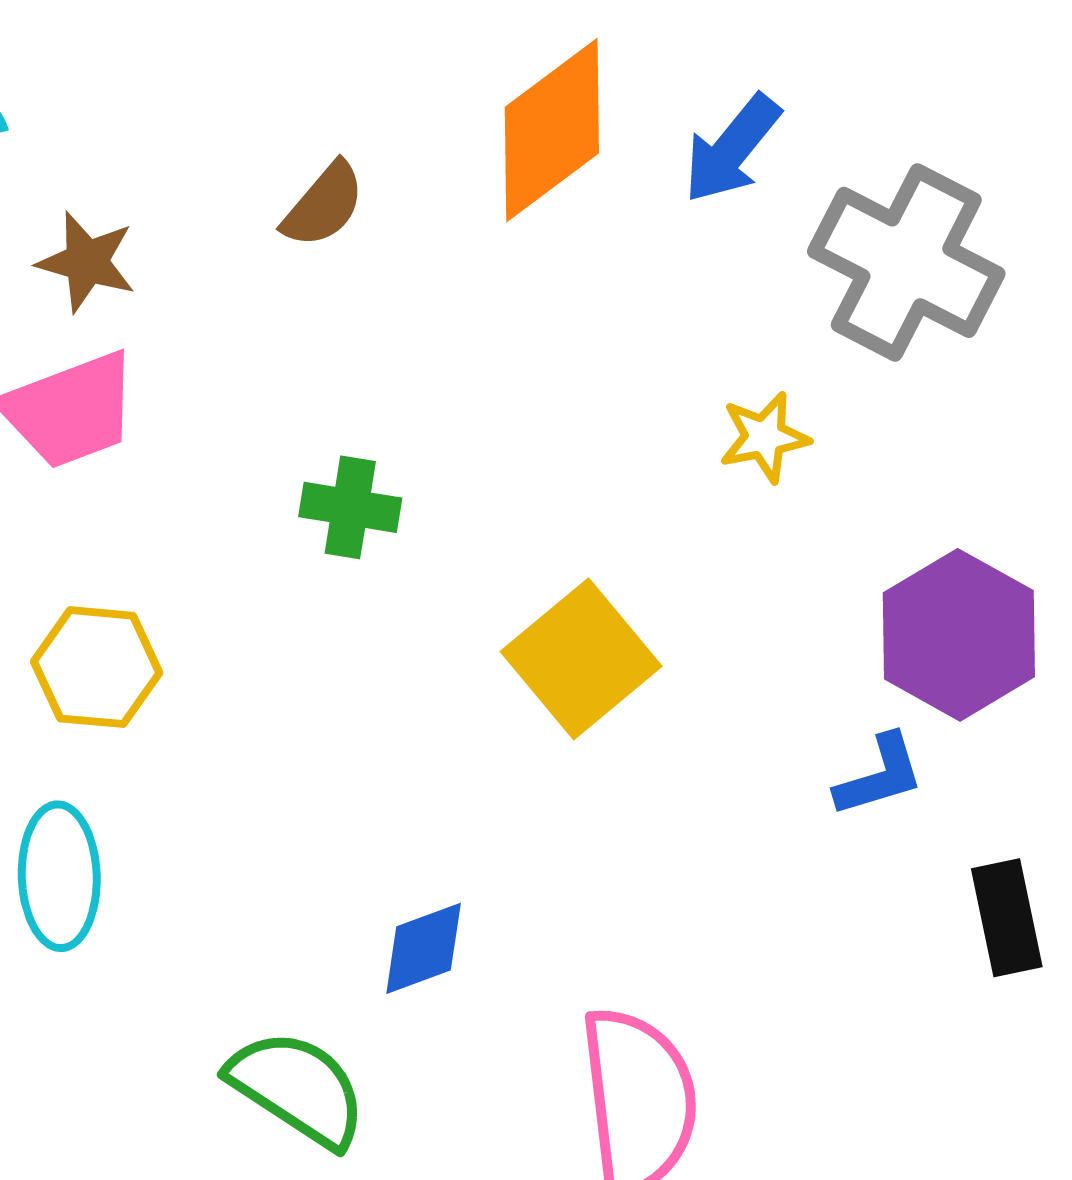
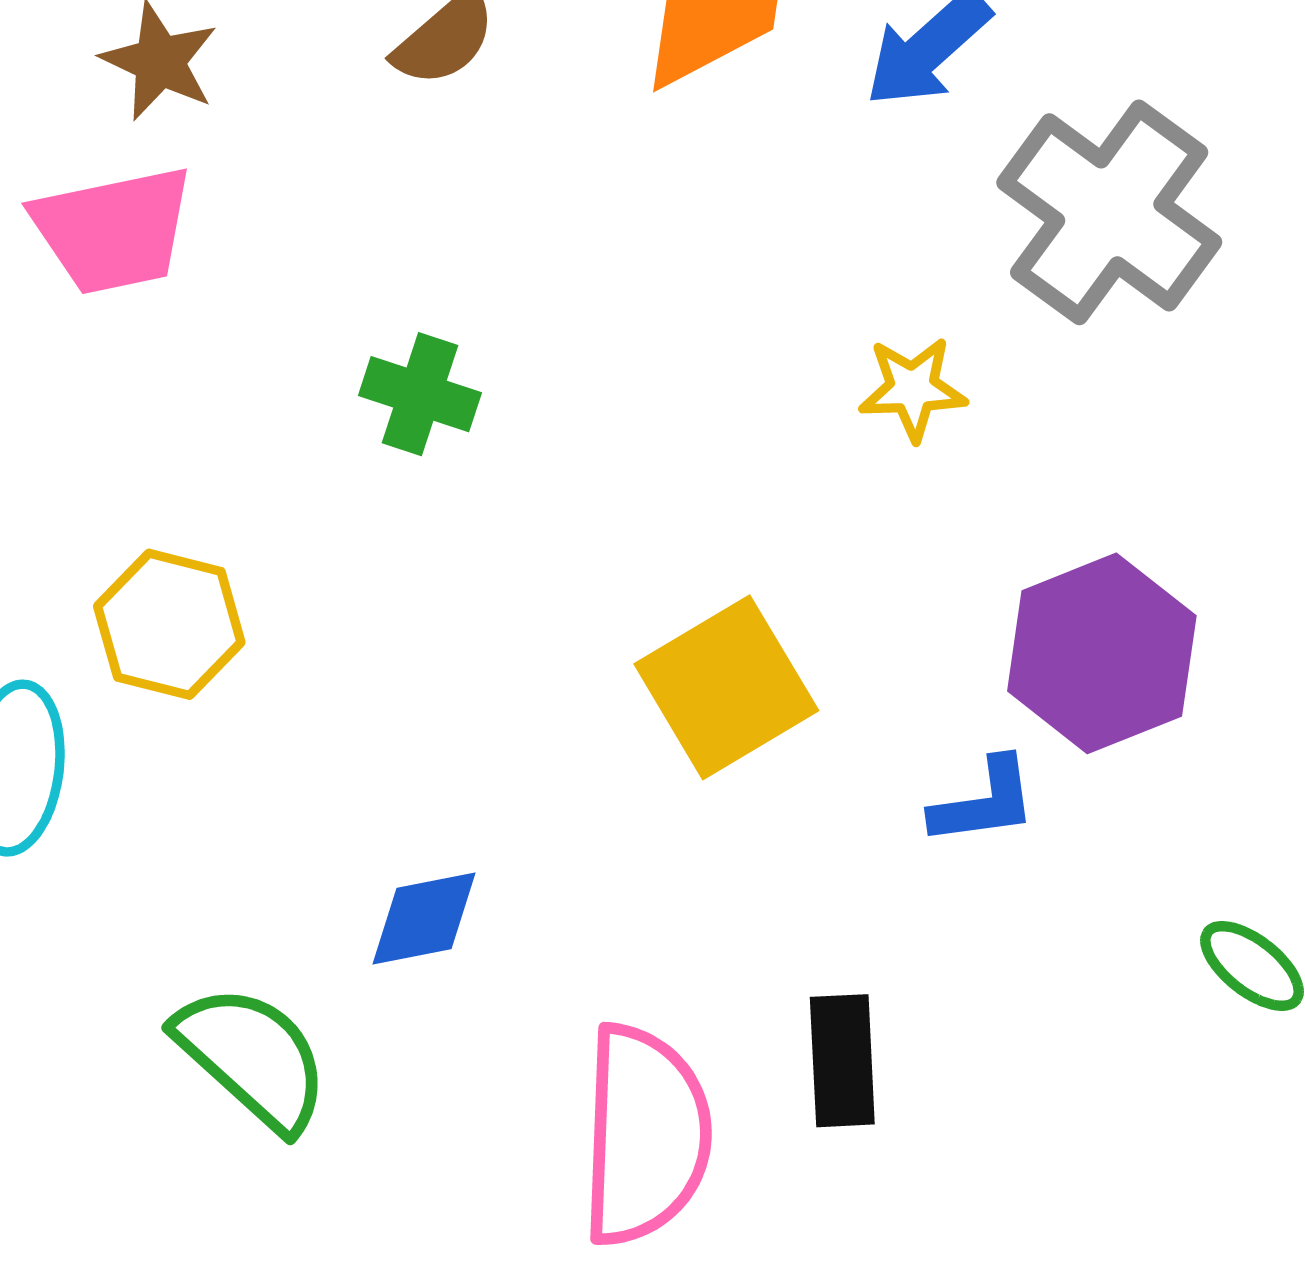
yellow square: (581, 659) -> (726, 687), moved
yellow hexagon: (97, 667) -> (169, 624), moved
black rectangle: (1007, 918) -> (842, 1061), moved

